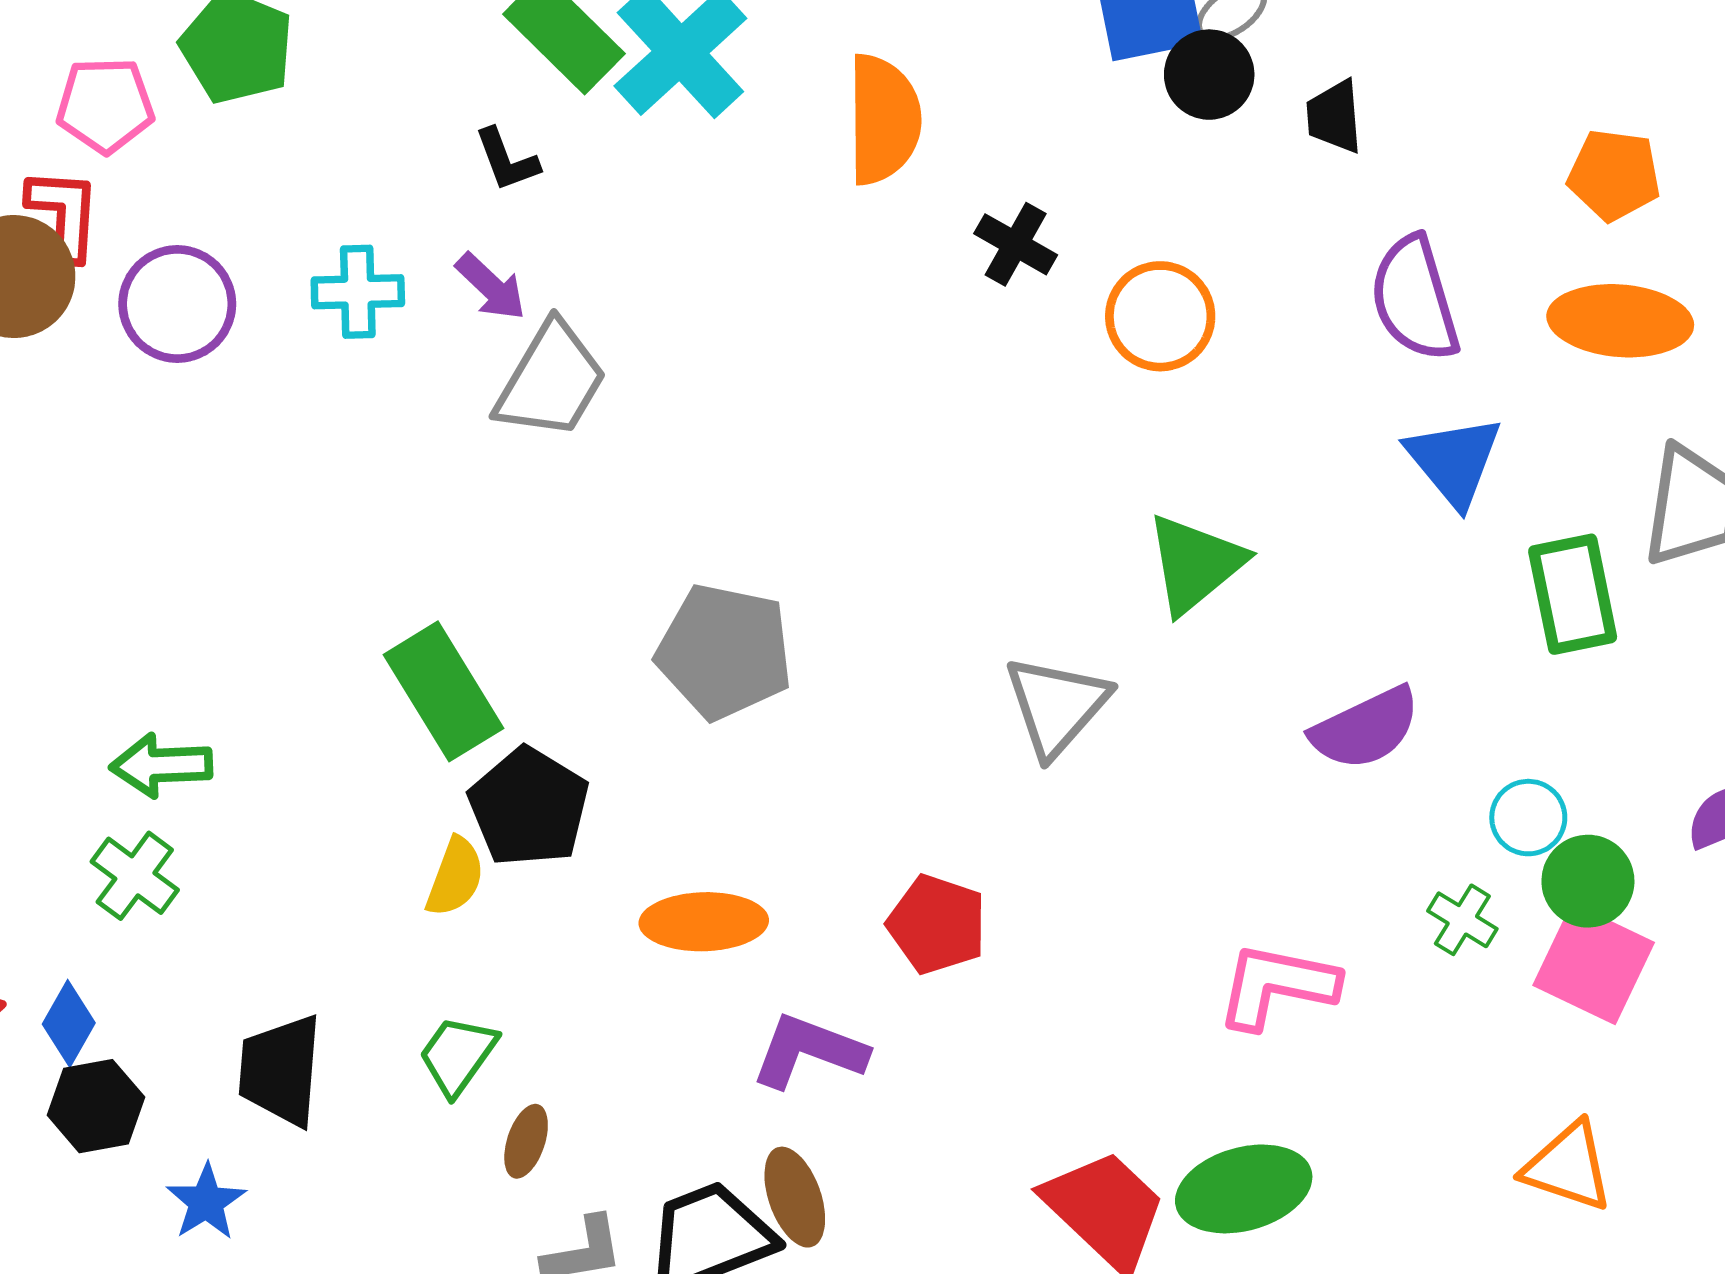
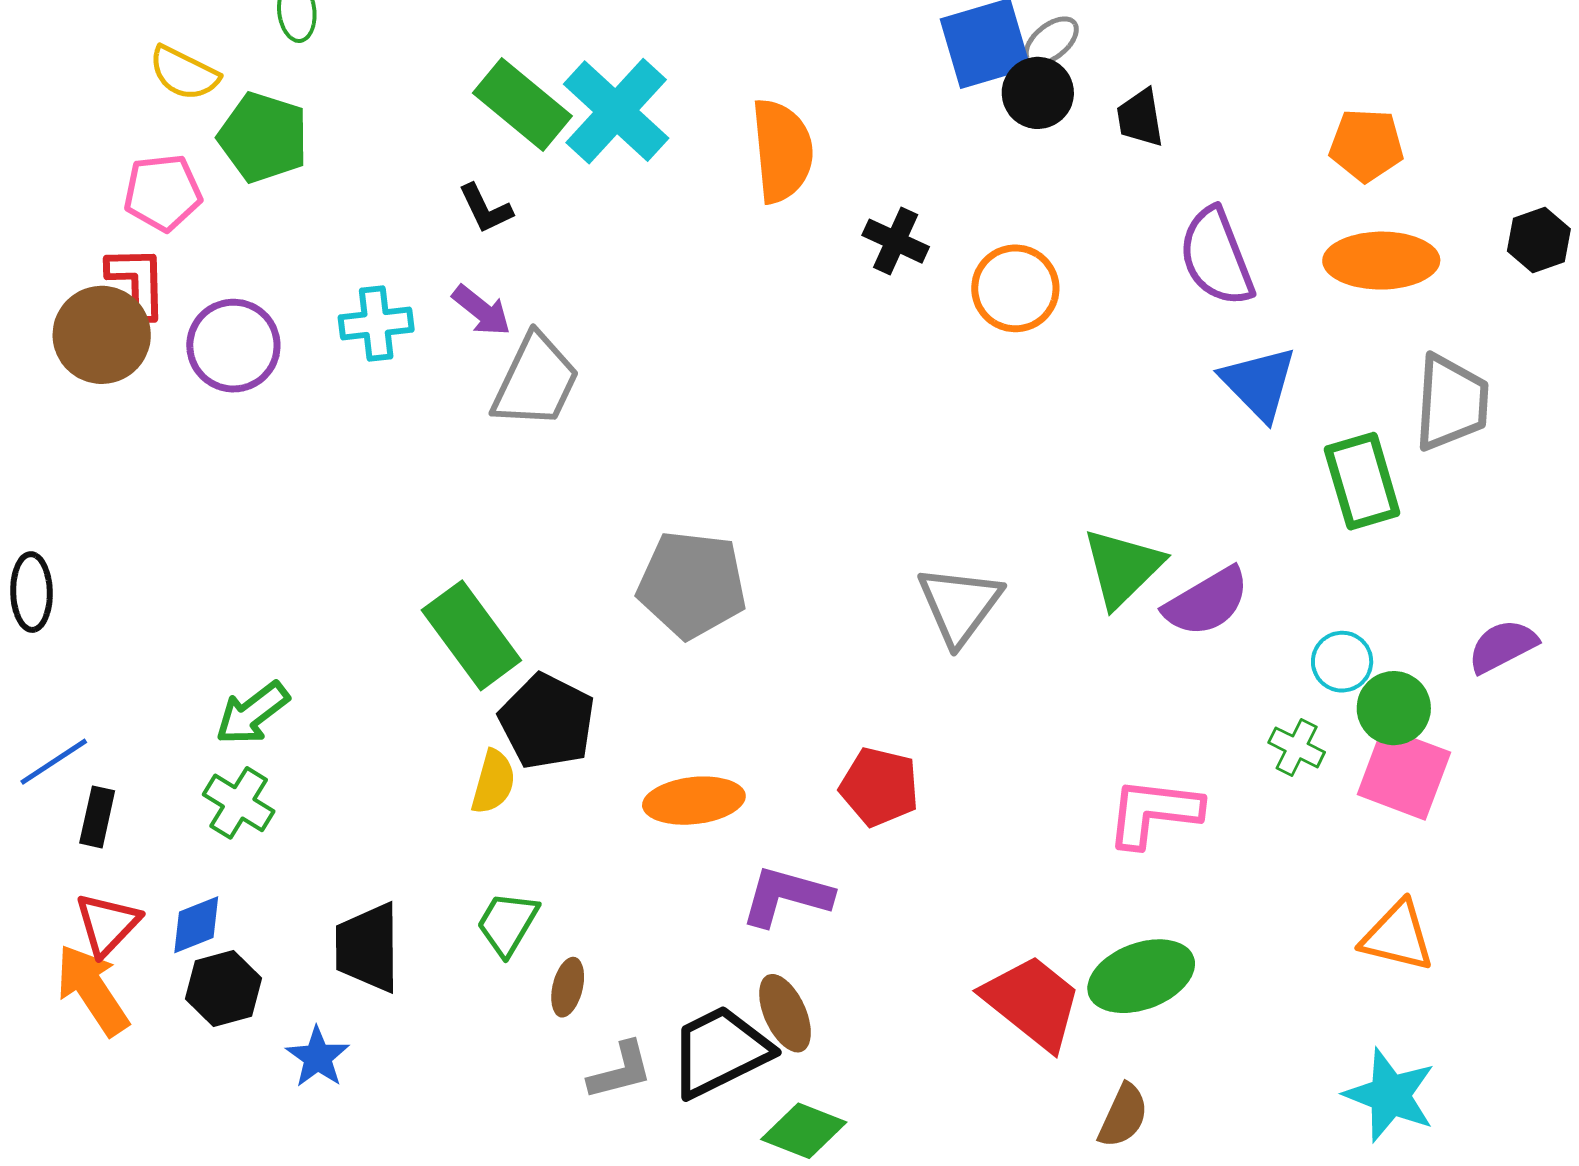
green triangle: (1195, 564) -> (1123, 567), moved
green arrow: (161, 765) -> (252, 713), turned -30
blue diamond: (69, 1024) -> (196, 925), turned 44

